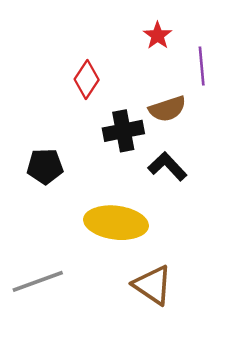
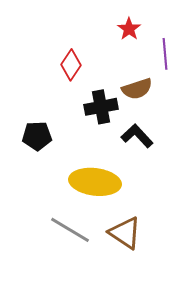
gray line: (38, 281) -> (70, 230), moved, turned 51

